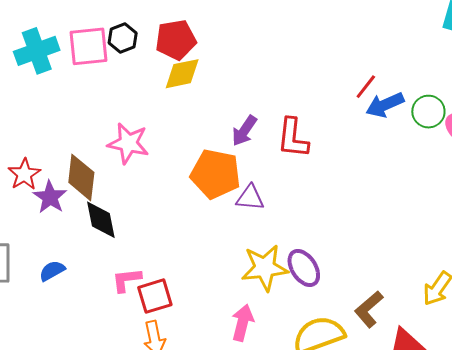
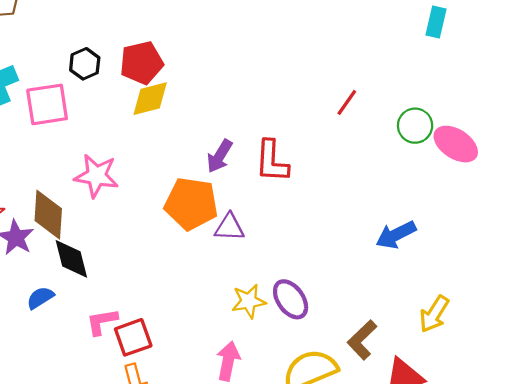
pink square: (89, 46) -> (47, 104), moved
blue arrow: (385, 105) -> (396, 235), moved
yellow star: (265, 268) -> (249, 301), size x0.7
blue semicircle: (52, 271) -> (40, 298), moved

